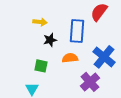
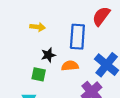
black star: (50, 40) -> (48, 55), moved

